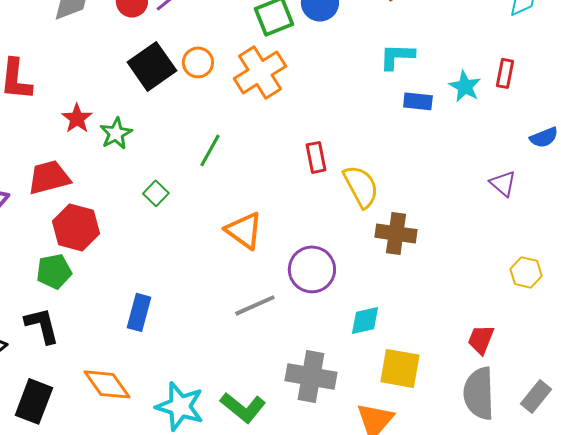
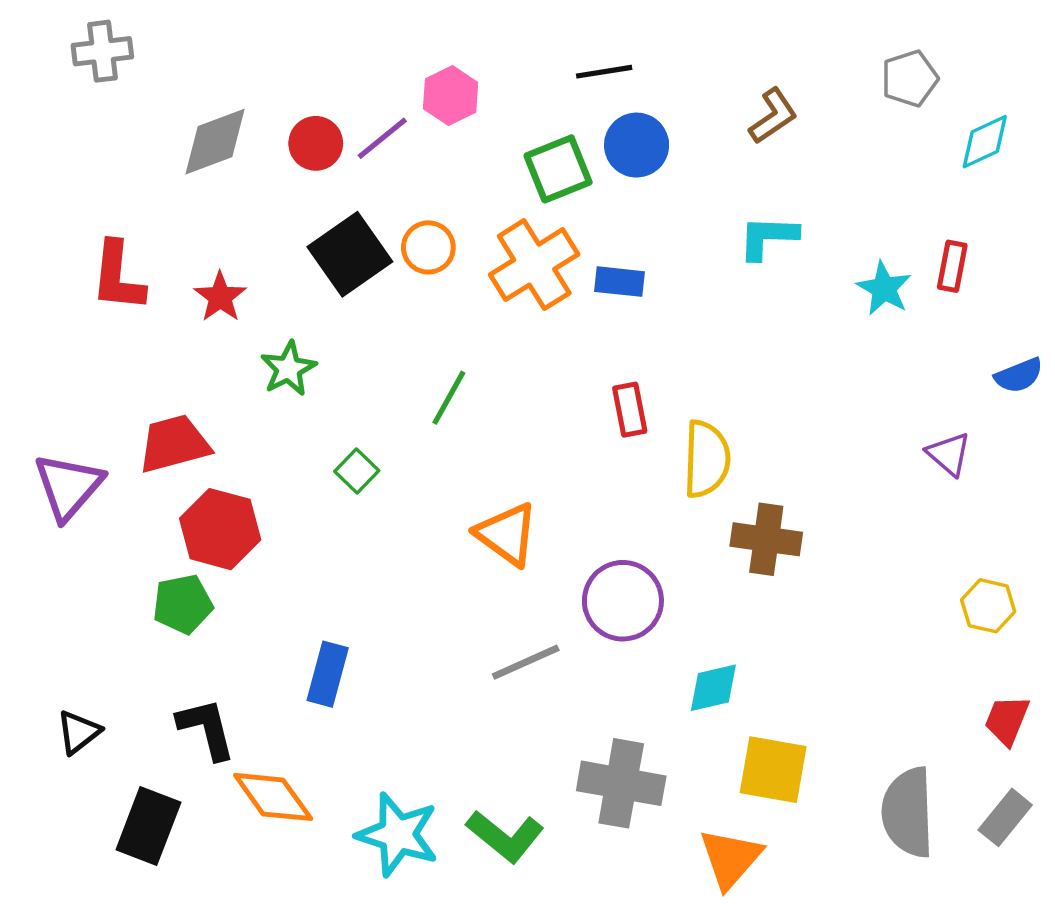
blue rectangle: (418, 101) -> (620, 282), moved
red star: (77, 118) -> (220, 297), moved
yellow semicircle: (361, 186) -> (707, 459), turned 30
black L-shape: (42, 325) -> (207, 729), moved
red trapezoid: (481, 339) -> (1007, 720), moved

